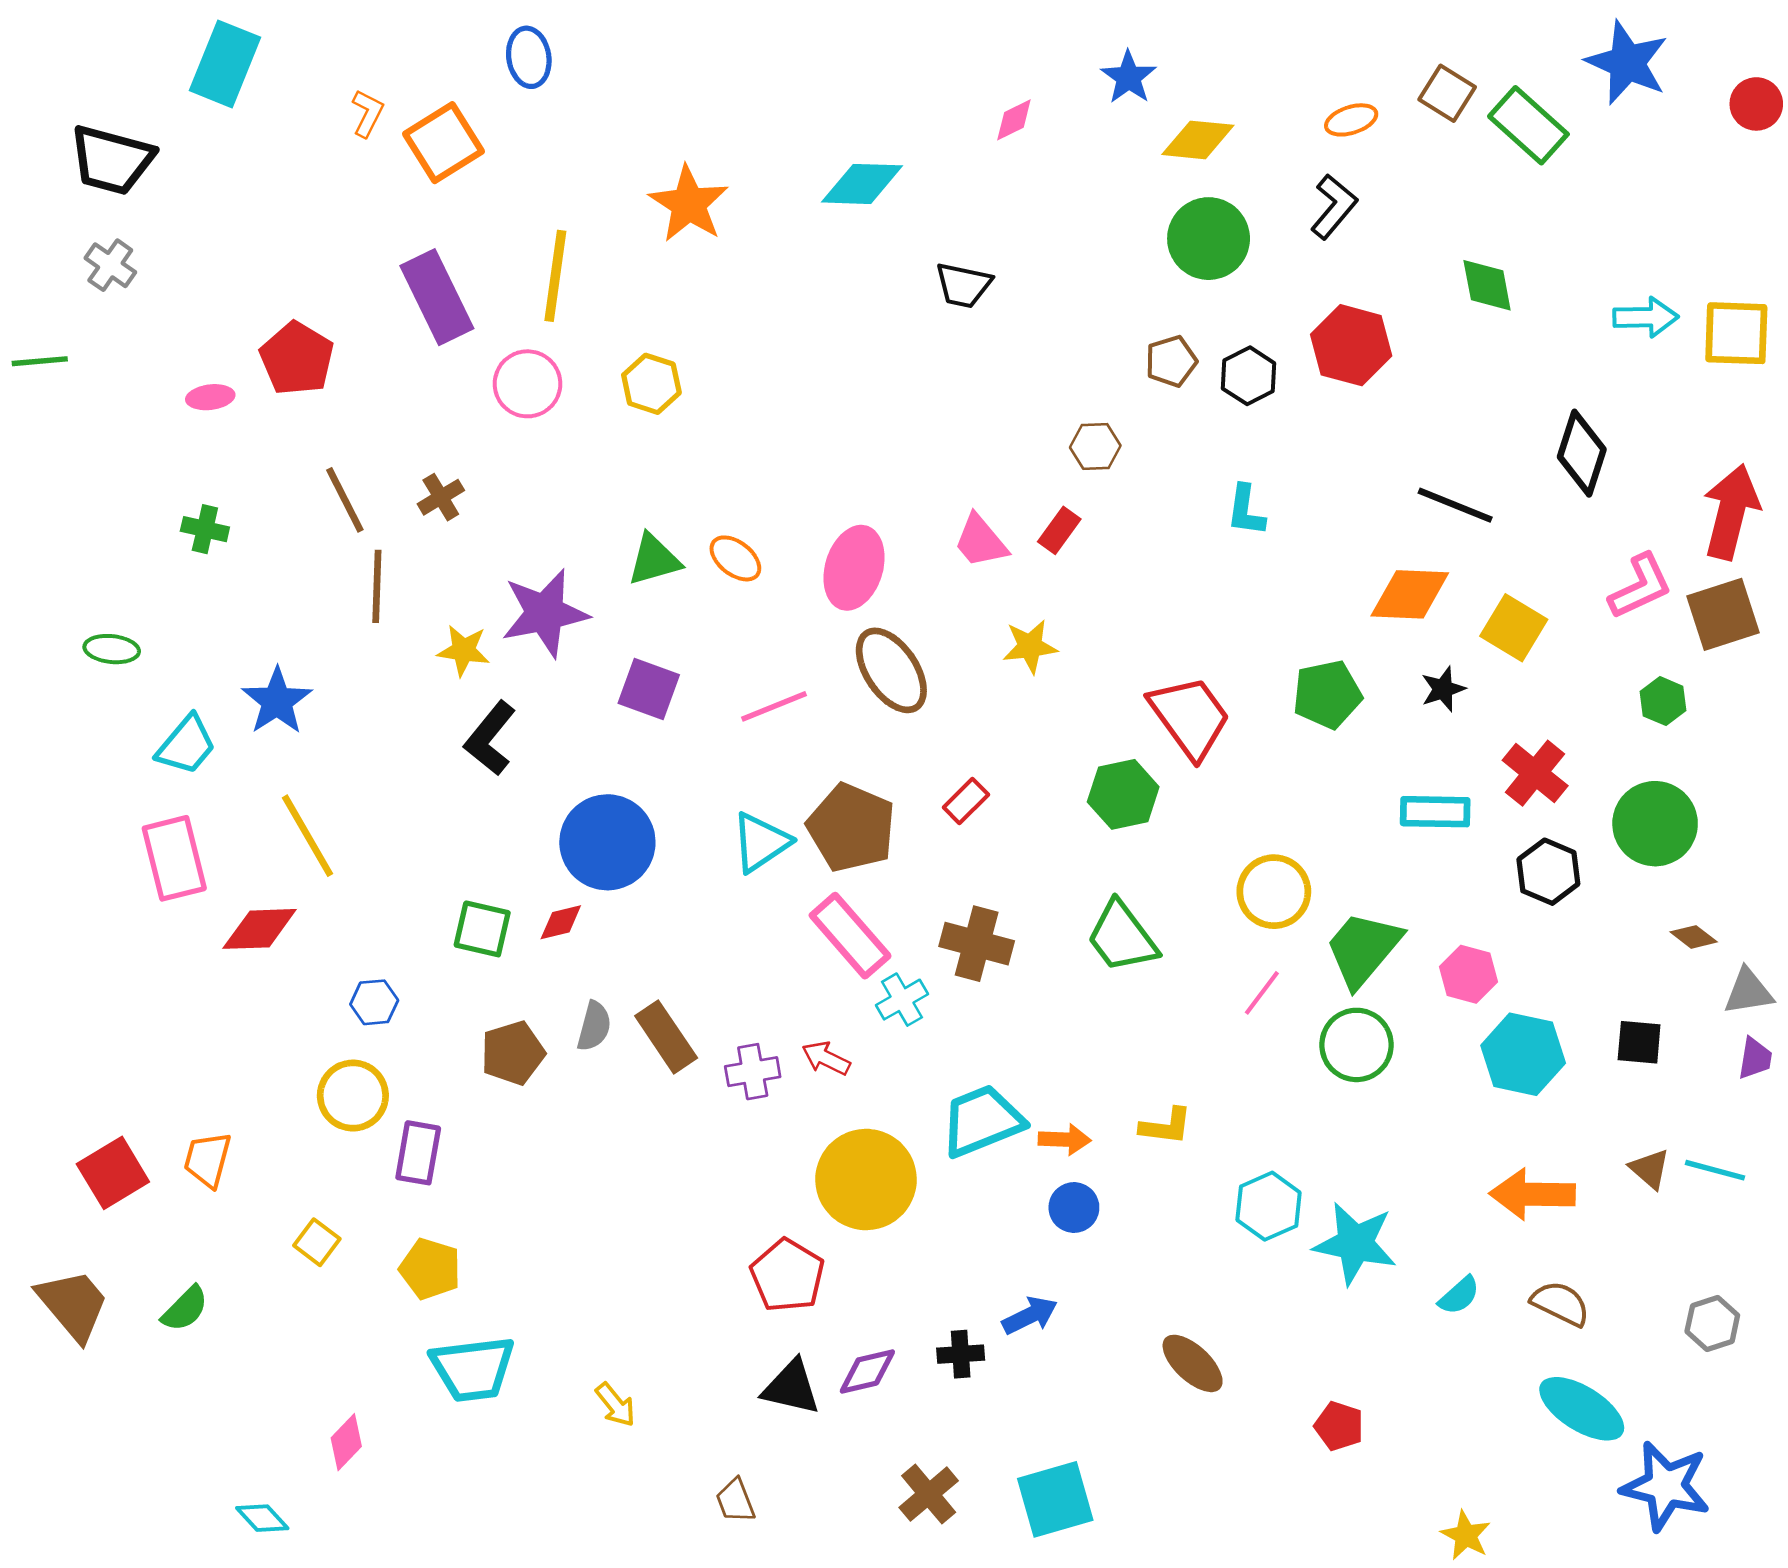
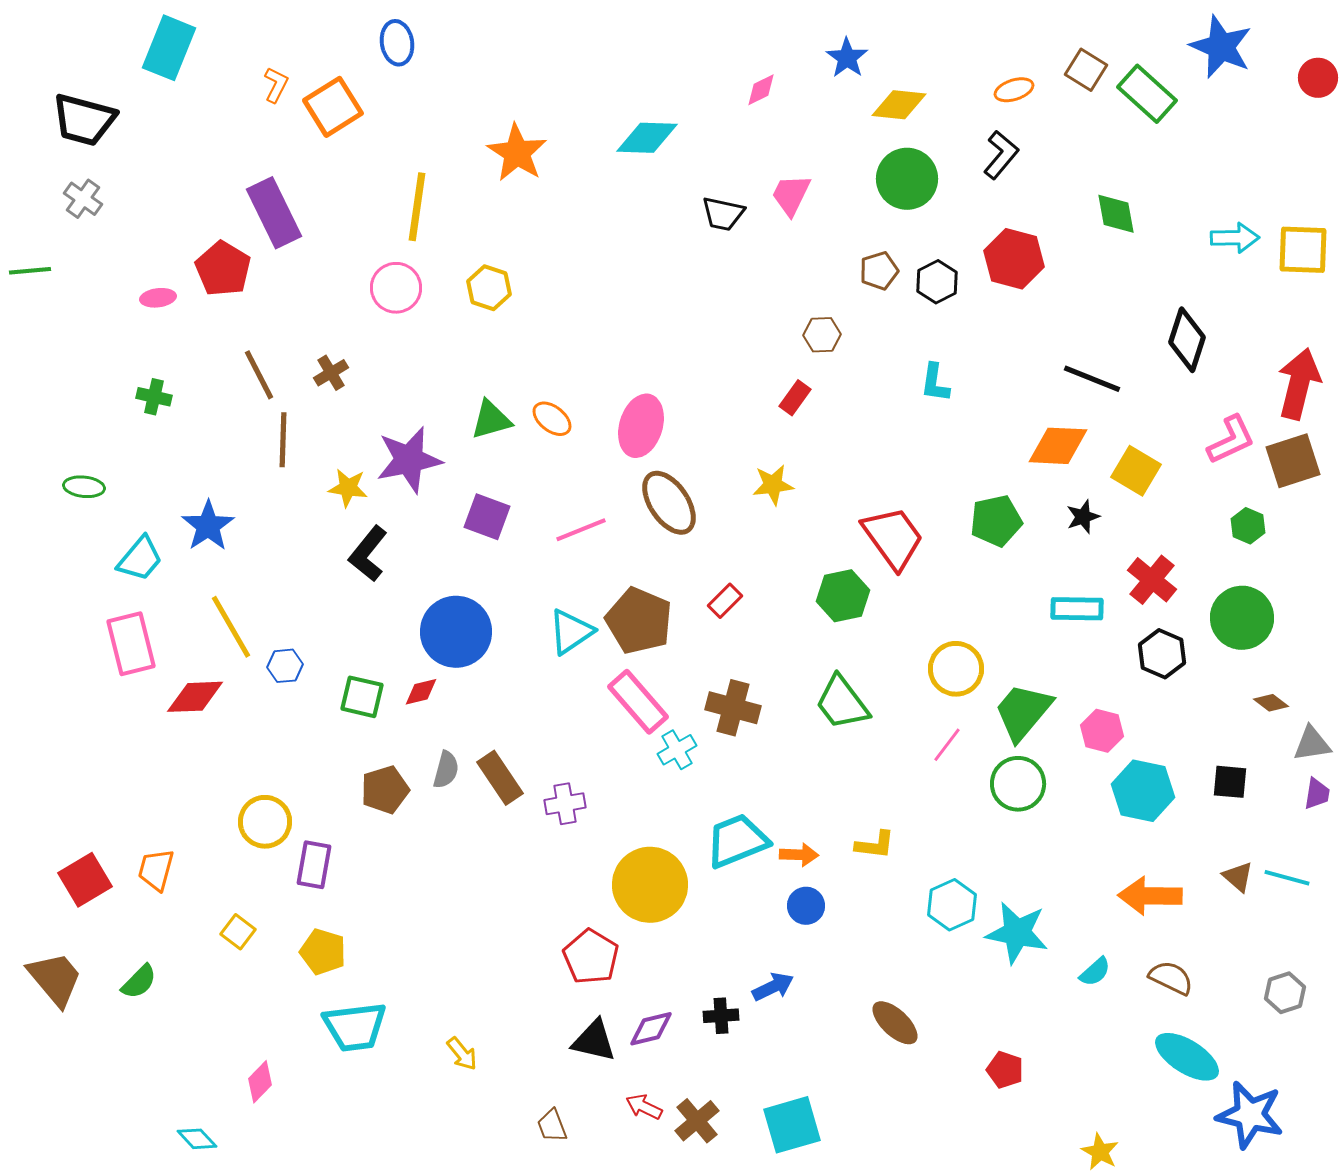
purple rectangle: (437, 297) -> (274, 213), moved
pink trapezoid: (981, 541) -> (791, 195), moved, turned 66
blue hexagon: (374, 1002) -> (285, 666), moved
red arrow: (826, 1058) -> (644, 1107), moved

